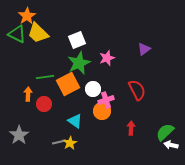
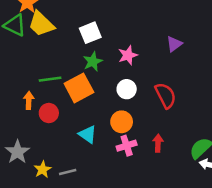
green star: (79, 63) -> (93, 62), size x0.7
white circle: (93, 89) -> (127, 89), moved
pink cross: (106, 100) -> (127, 146), moved
gray line: (59, 142) -> (68, 172), moved
yellow star: (70, 143) -> (43, 169), moved

